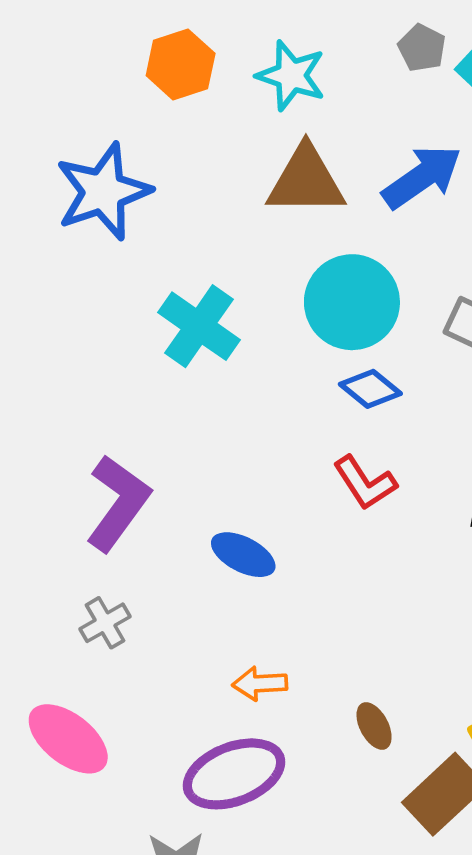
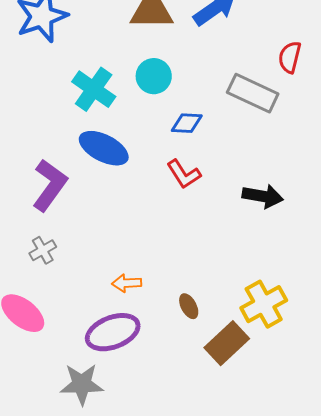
cyan circle: (352, 302) -> (154, 76), moved, size x0.7
blue diamond: (370, 389) -> (187, 123), turned -36
blue ellipse: (243, 555) -> (104, 148), moved, size x1.4

